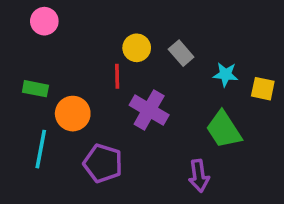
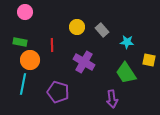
red line: (117, 76) -> (52, 45), moved
green rectangle: (35, 89) -> (20, 42), moved
yellow square: (263, 89) -> (149, 60), moved
orange circle: (73, 114) -> (30, 60), moved

